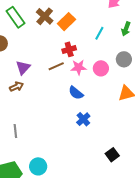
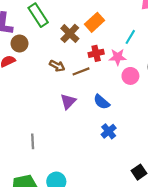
brown cross: (45, 16) -> (70, 33), moved
pink star: (79, 67) -> (118, 57), moved
purple triangle: (23, 68) -> (68, 102), moved
brown arrow: (17, 87) -> (57, 66), moved, turned 48

